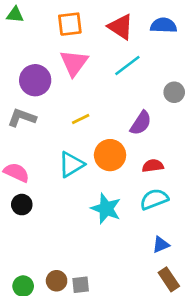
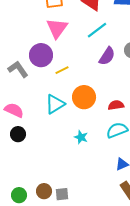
purple circle: (35, 80) -> (41, 55), moved
gray L-shape: (22, 118) -> (18, 69), turned 35
purple semicircle: (141, 123) -> (107, 56), moved
cyan star: (106, 209) -> (81, 137), size x0.6

